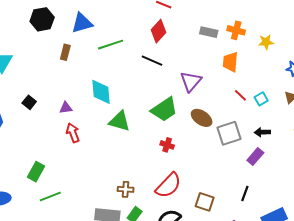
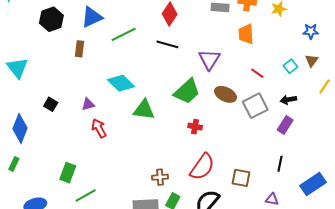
cyan diamond: (101, 92) -> (121, 83), turned -32
red line: (240, 95) -> (257, 73), moved
cyan square: (261, 99) -> (291, 66), moved

